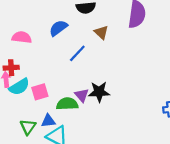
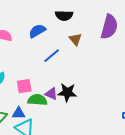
pink square: (40, 92) -> (24, 86), moved
purple triangle: (82, 95) -> (51, 94), turned -32

